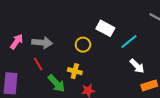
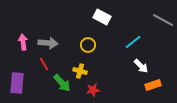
white rectangle: (105, 28) -> (102, 17), moved
pink arrow: (17, 42) -> (23, 42), turned -42

